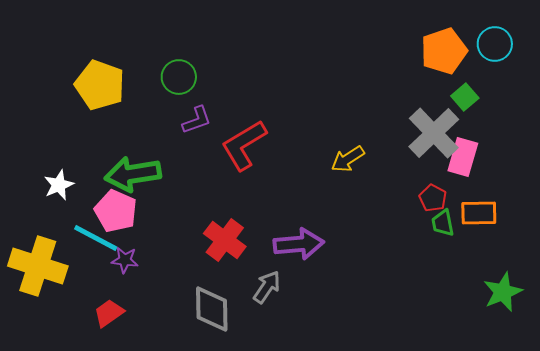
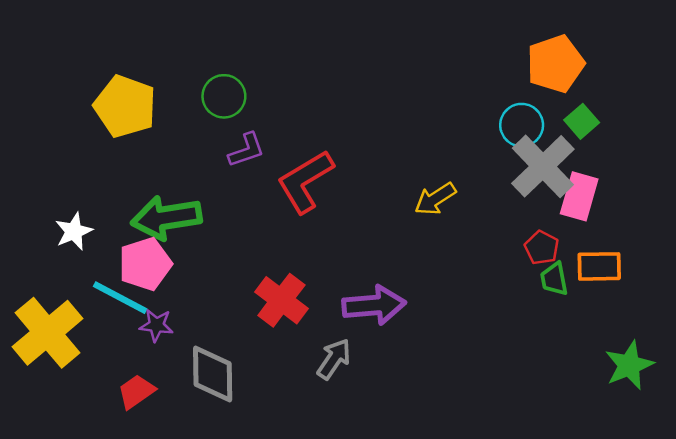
cyan circle: (495, 44) -> (522, 125), moved
pink pentagon: (116, 211) -> (145, 264), turned 30
yellow cross: (38, 266) -> (48, 333), turned 32
gray diamond: (212, 309) -> (213, 374), moved

